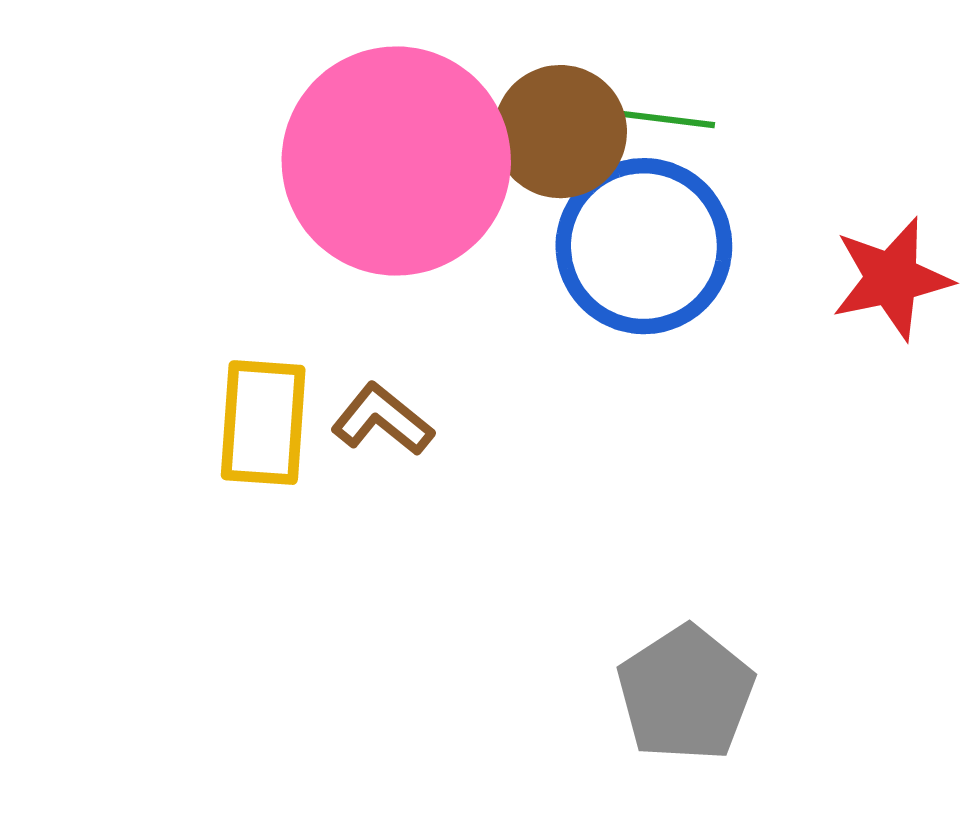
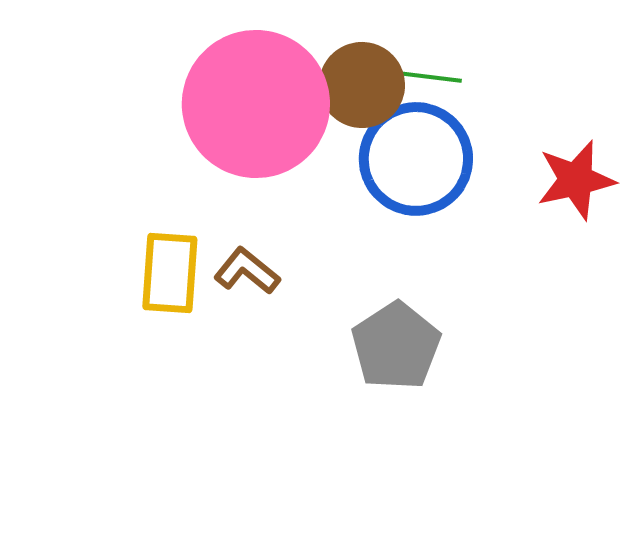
gray pentagon: (686, 693) -> (396, 346), moved

